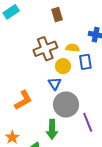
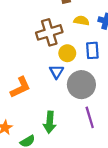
yellow semicircle: (72, 48) -> (81, 21), moved
gray circle: (66, 105) -> (81, 85), moved

